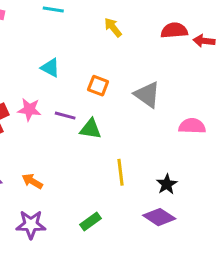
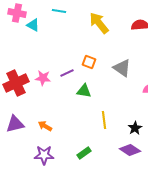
yellow arrow: (113, 27) -> (99, 23), size x1.6
cyan triangle: (50, 68) -> (33, 25), moved
purple line: (65, 116) -> (67, 73), moved, turned -40

